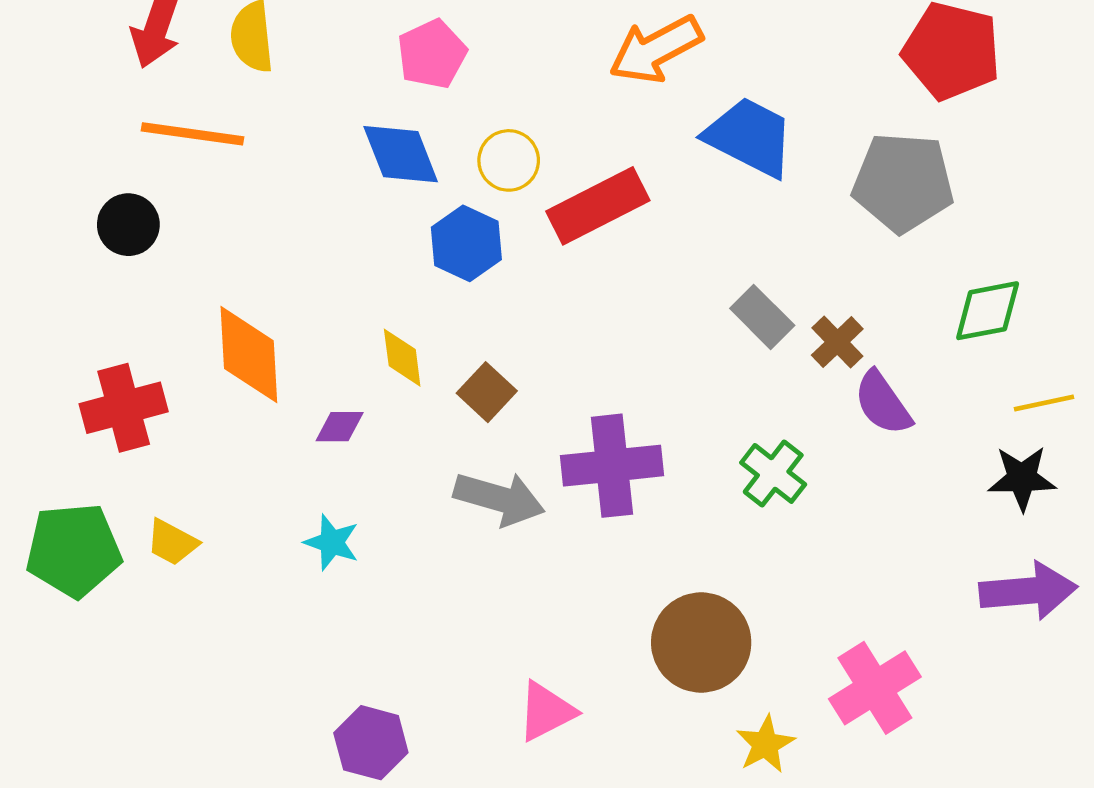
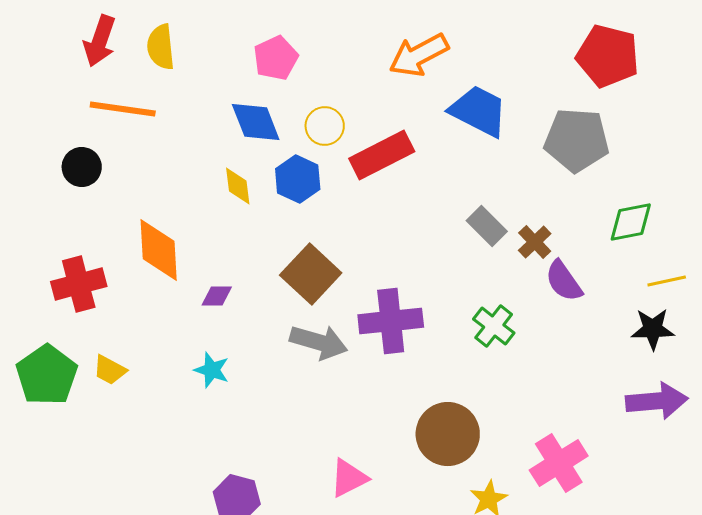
yellow diamond: (402, 358) -> (238, 186), moved
brown square: (487, 392) -> (311, 274), size x1.6
green pentagon: (74, 550) -> (47, 375), turned -30

